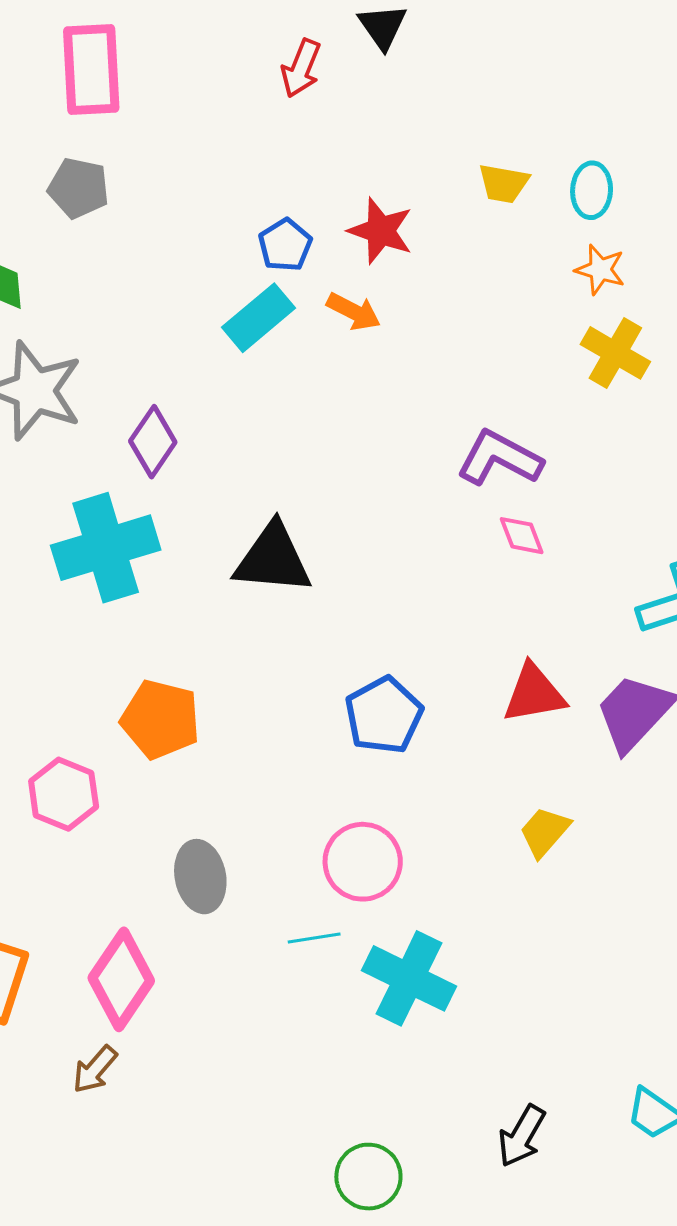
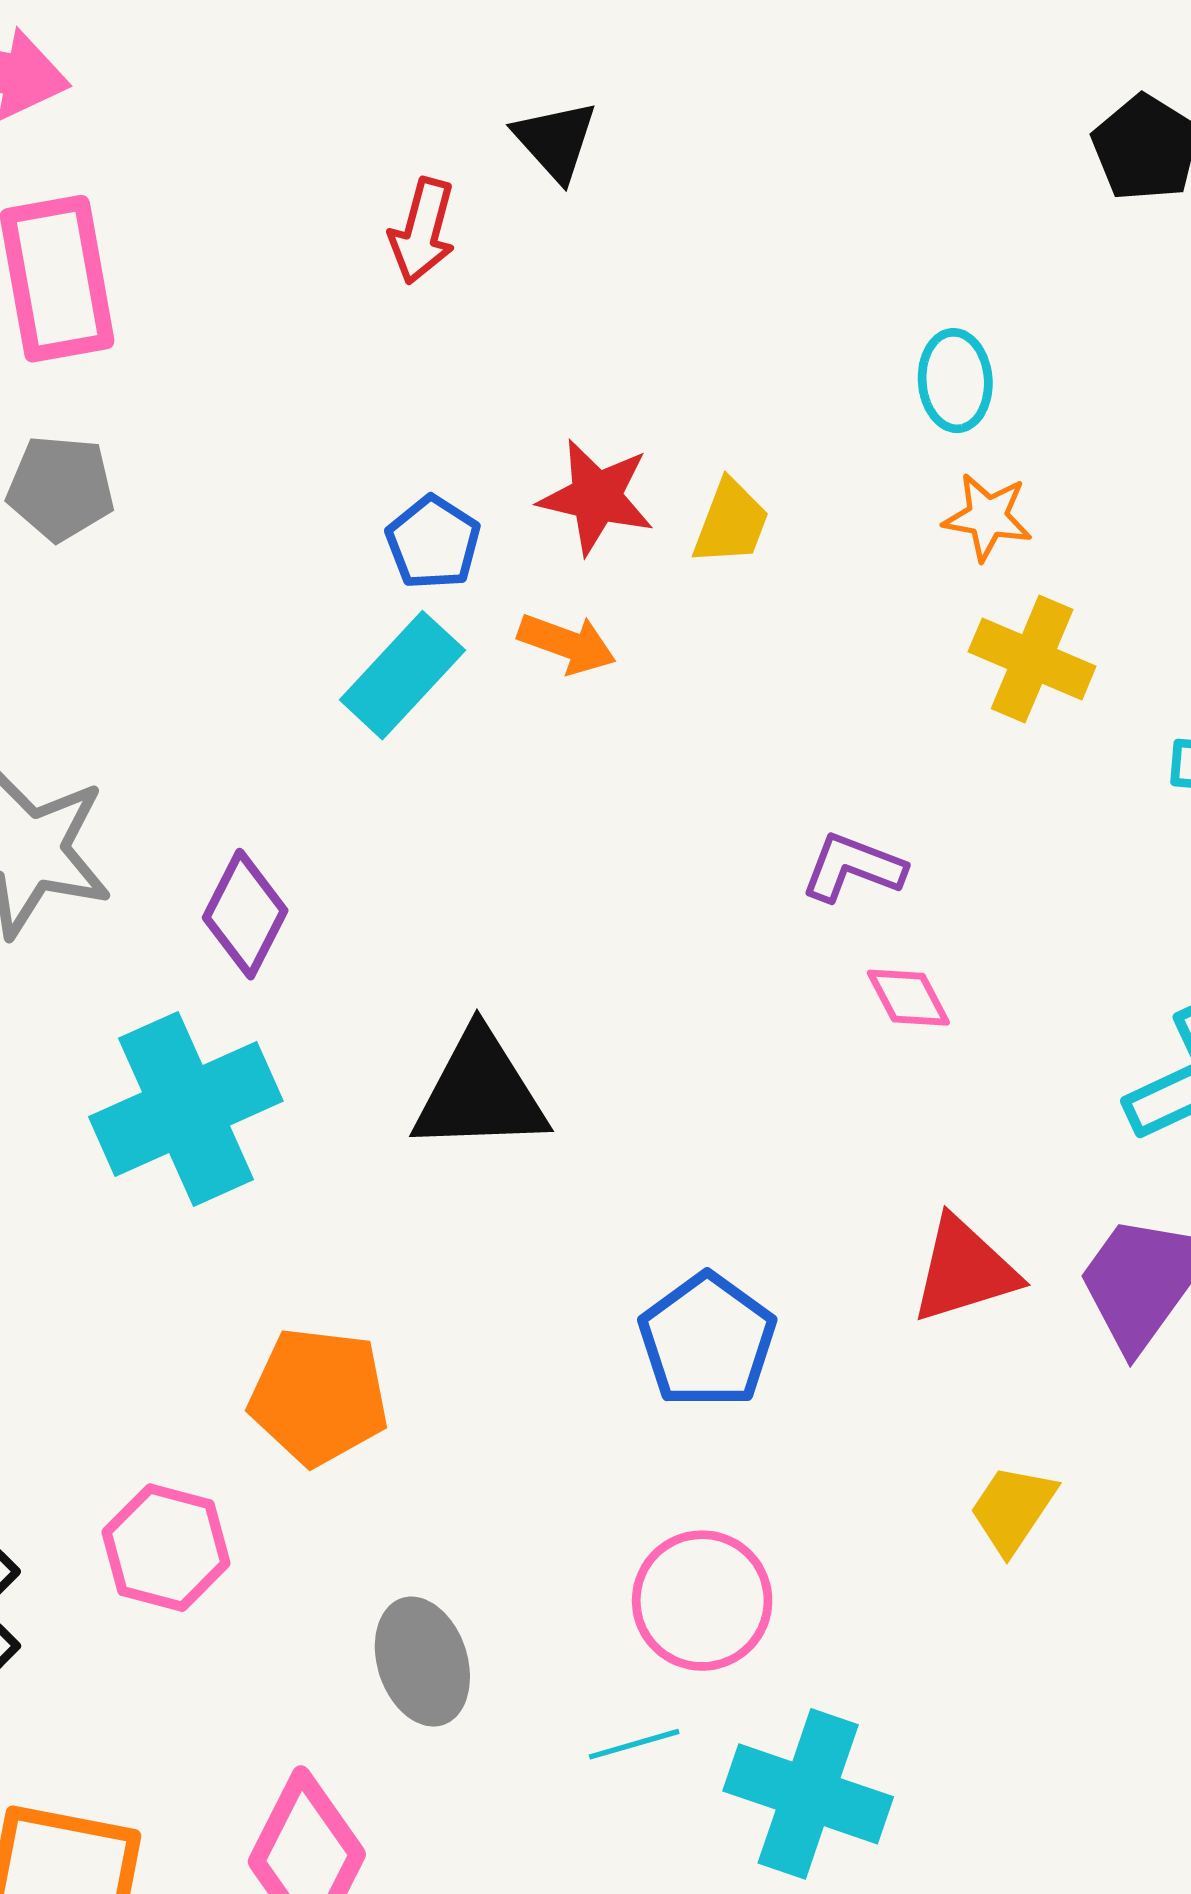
yellow trapezoid: (504, 183) -> (731, 522), moved, turned -72
purple L-shape: (499, 458) -> (853, 867), size x0.7

